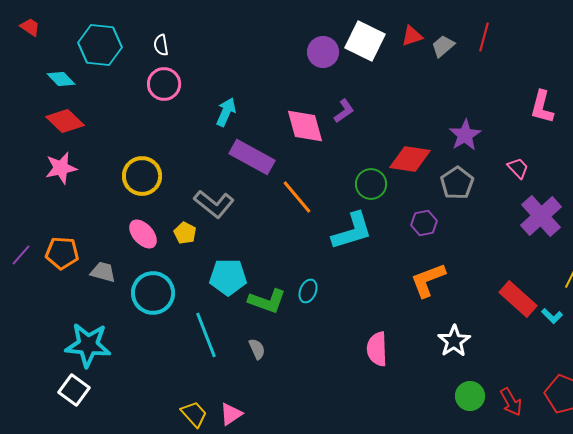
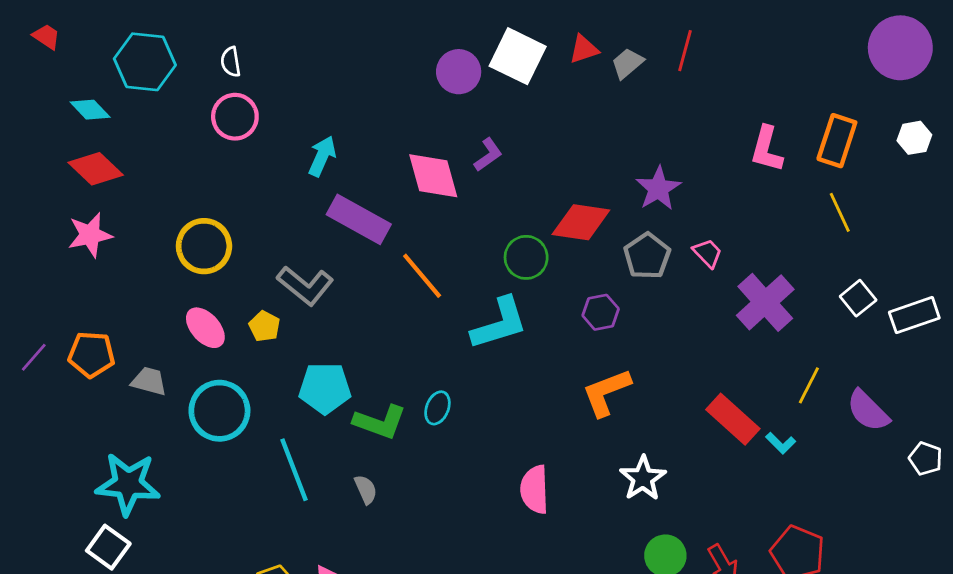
pink trapezoid: (518, 168) -> (708, 253), moved

